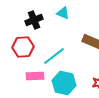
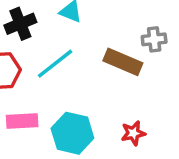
cyan line: (54, 56) -> (55, 64), moved

